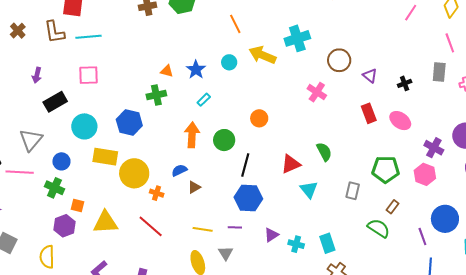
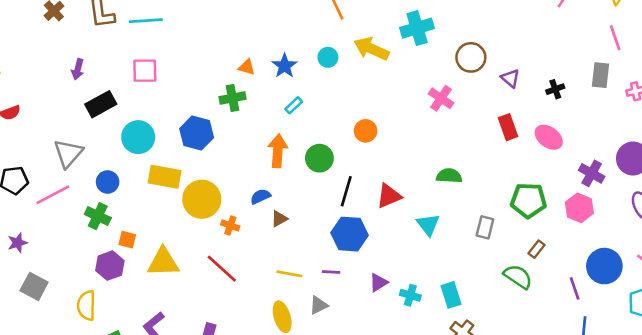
green semicircle: (324, 152) -> (449, 176), turned -60
red triangle: (291, 164) -> (389, 196), moved
pink line: (20, 172) -> (53, 195), turned -32
gray triangle: (226, 253) -> (319, 305), turned 35

